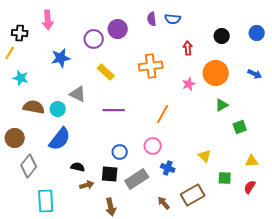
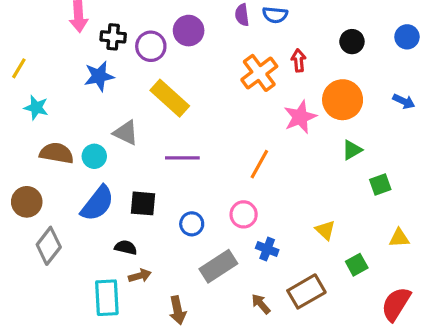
black cross: (20, 33) -> (113, 37), moved
orange cross: (151, 66) -> (259, 73), moved, turned -30
yellow rectangle: (106, 72) -> (170, 98), size x1.4
pink star: (189, 84) -> (300, 117), size x1.5
black square: (110, 174) -> (143, 203), moved
green square: (225, 178) -> (357, 265), turned -32
red semicircle: (250, 187) -> (396, 304), moved, size x1.6
cyan rectangle: (46, 201) -> (107, 298), moved

